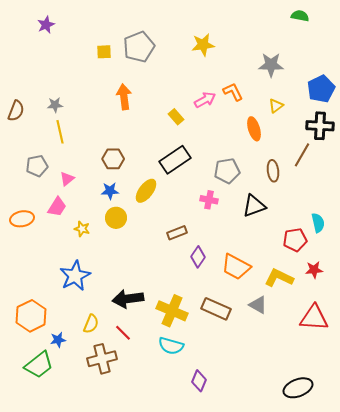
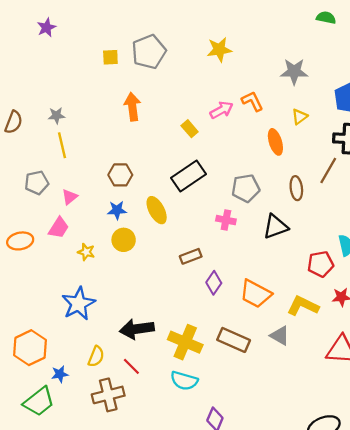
yellow ellipse: (146, 191) -> (157, 210), turned -65

